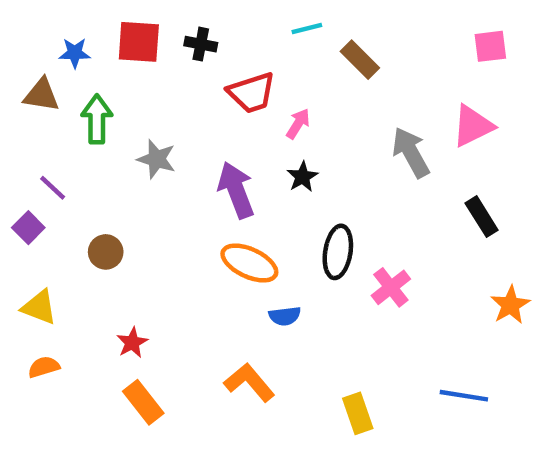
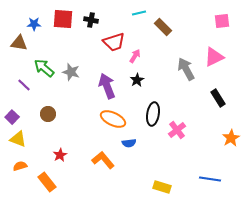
green arrow: (97, 119) -> (44, 68), moved, turned -50
purple square: (28, 228) -> (12, 117), moved
orange L-shape: (249, 382) -> (103, 160), moved
orange rectangle: (143, 402) -> (47, 182), moved
yellow rectangle: (358, 413) -> (162, 187), turned -54

